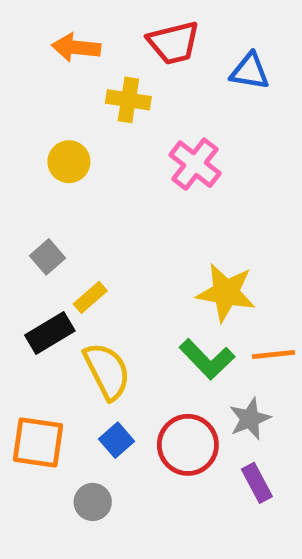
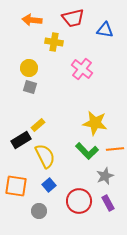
gray square: (47, 257) -> (30, 87), moved, turned -32
red circle: (188, 445) -> (79, 201), moved

